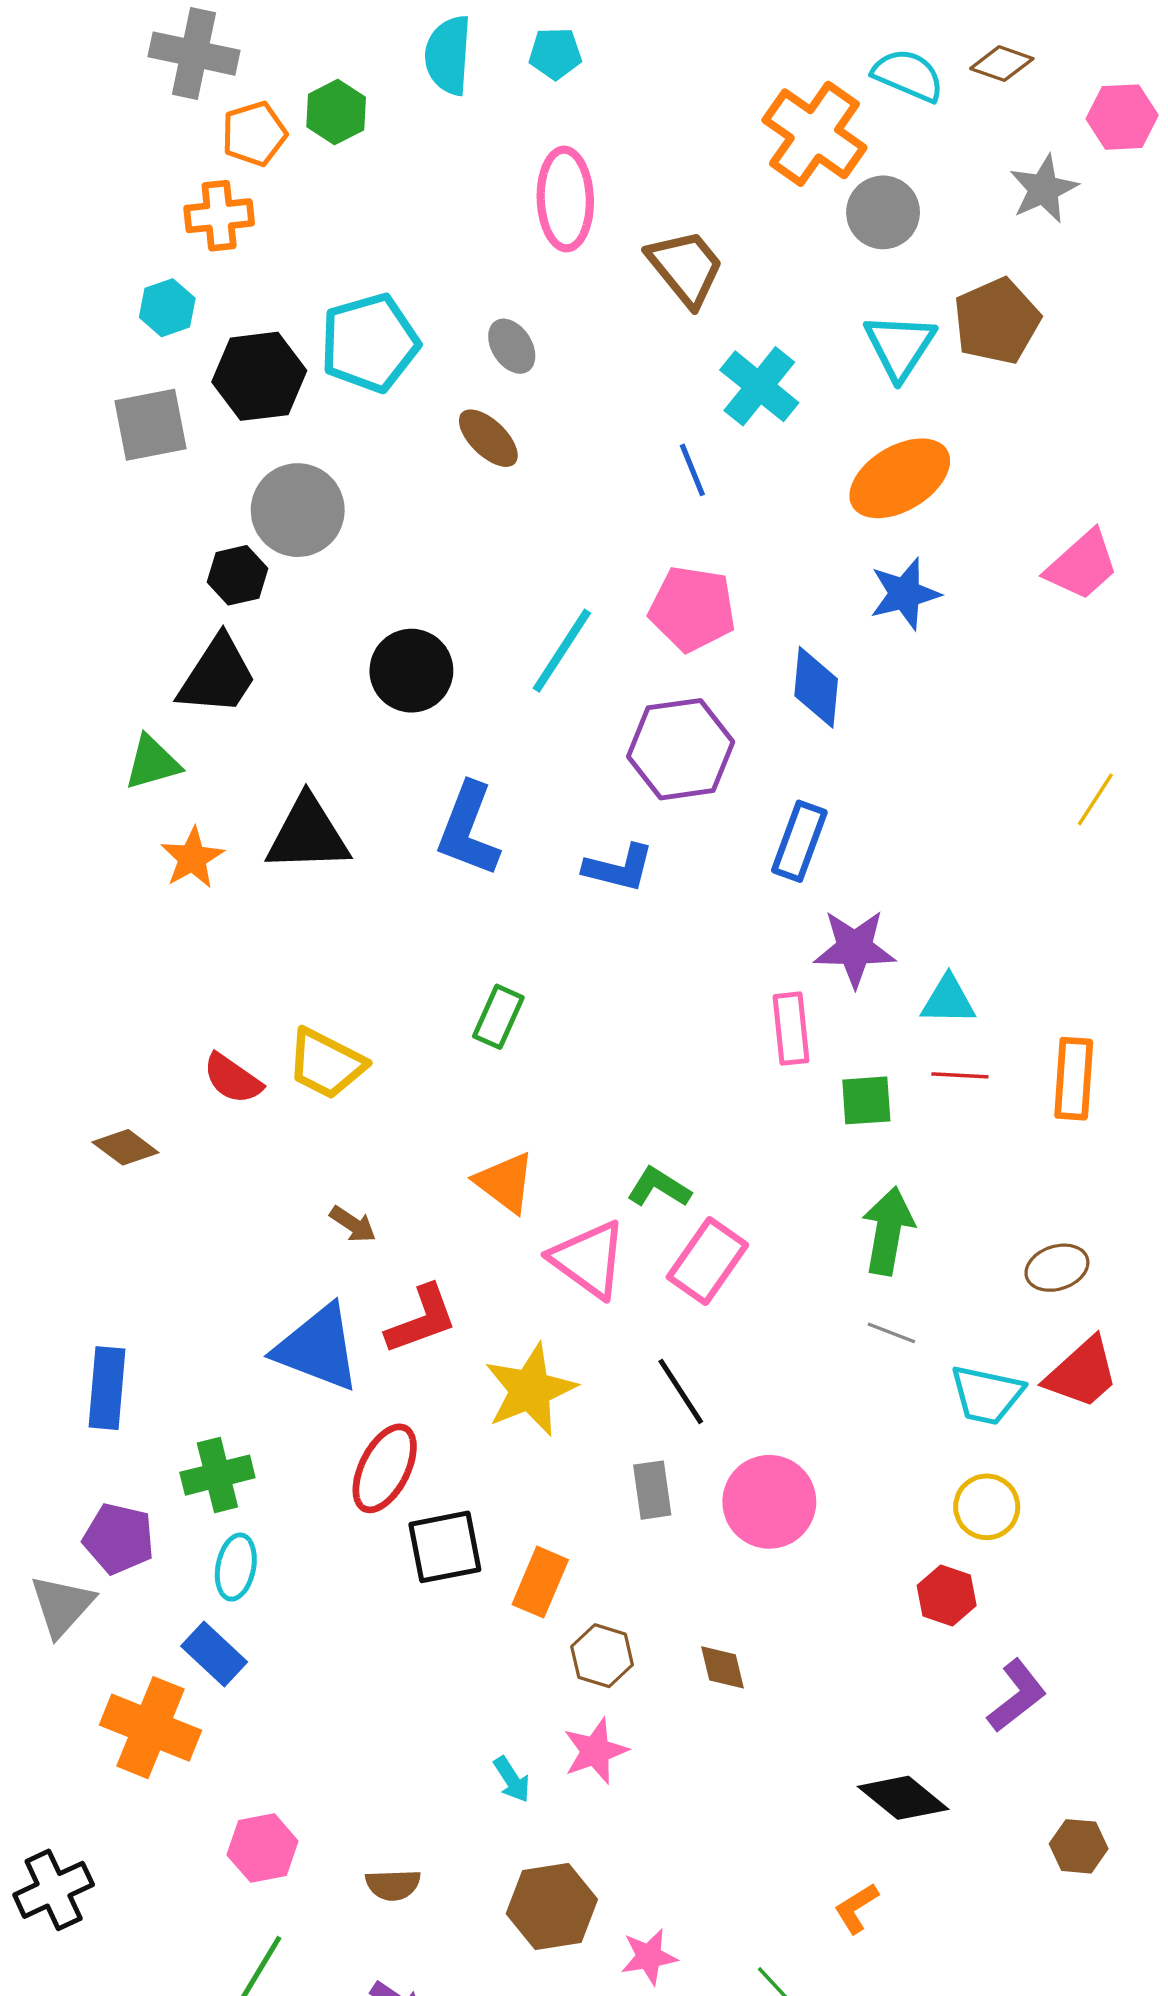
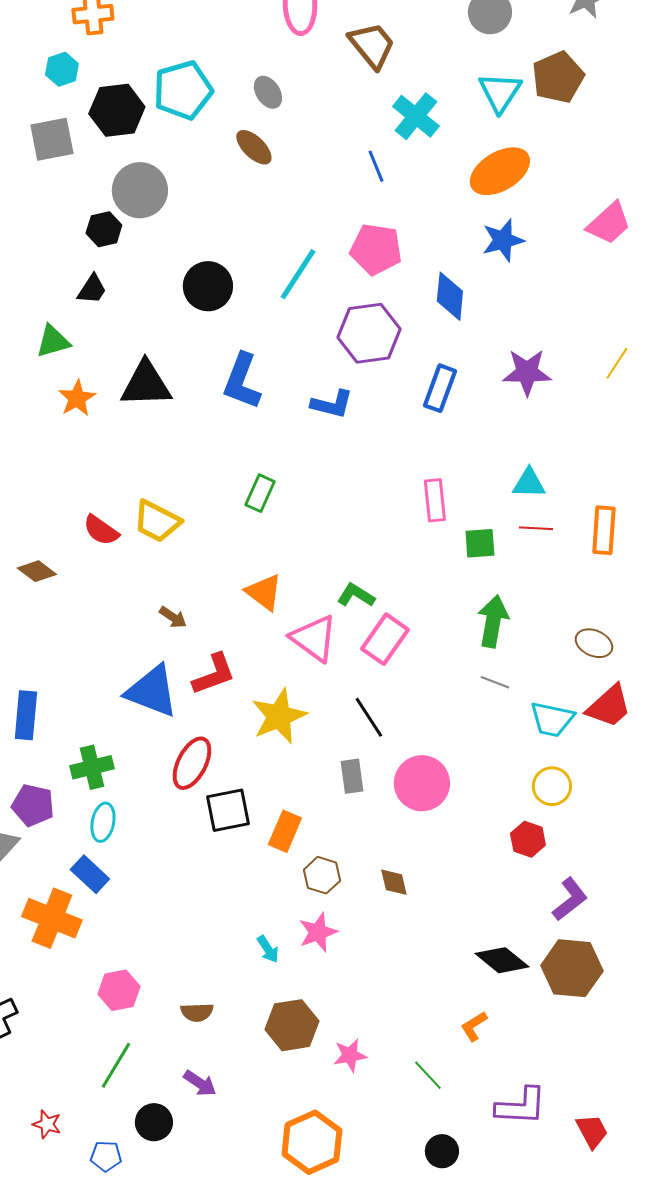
black trapezoid: (217, 676) -> (92, 289), size x0.6
purple star: (855, 948) -> (527, 372), moved
brown ellipse: (1057, 1268) -> (594, 643), turned 42
brown hexagon: (1079, 1846) -> (572, 968), moved, size x1.8

